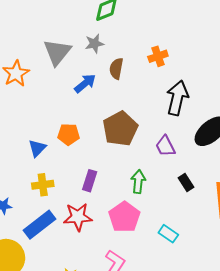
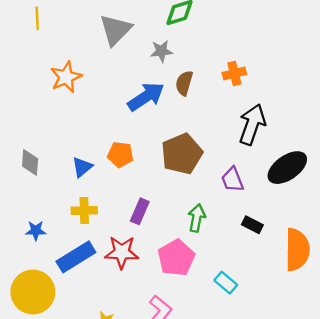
gray triangle: (57, 52) -> (116, 30), moved
blue arrow: (85, 83) -> (146, 97), size x1.4
black rectangle: (186, 183) -> (252, 225), turned -36

